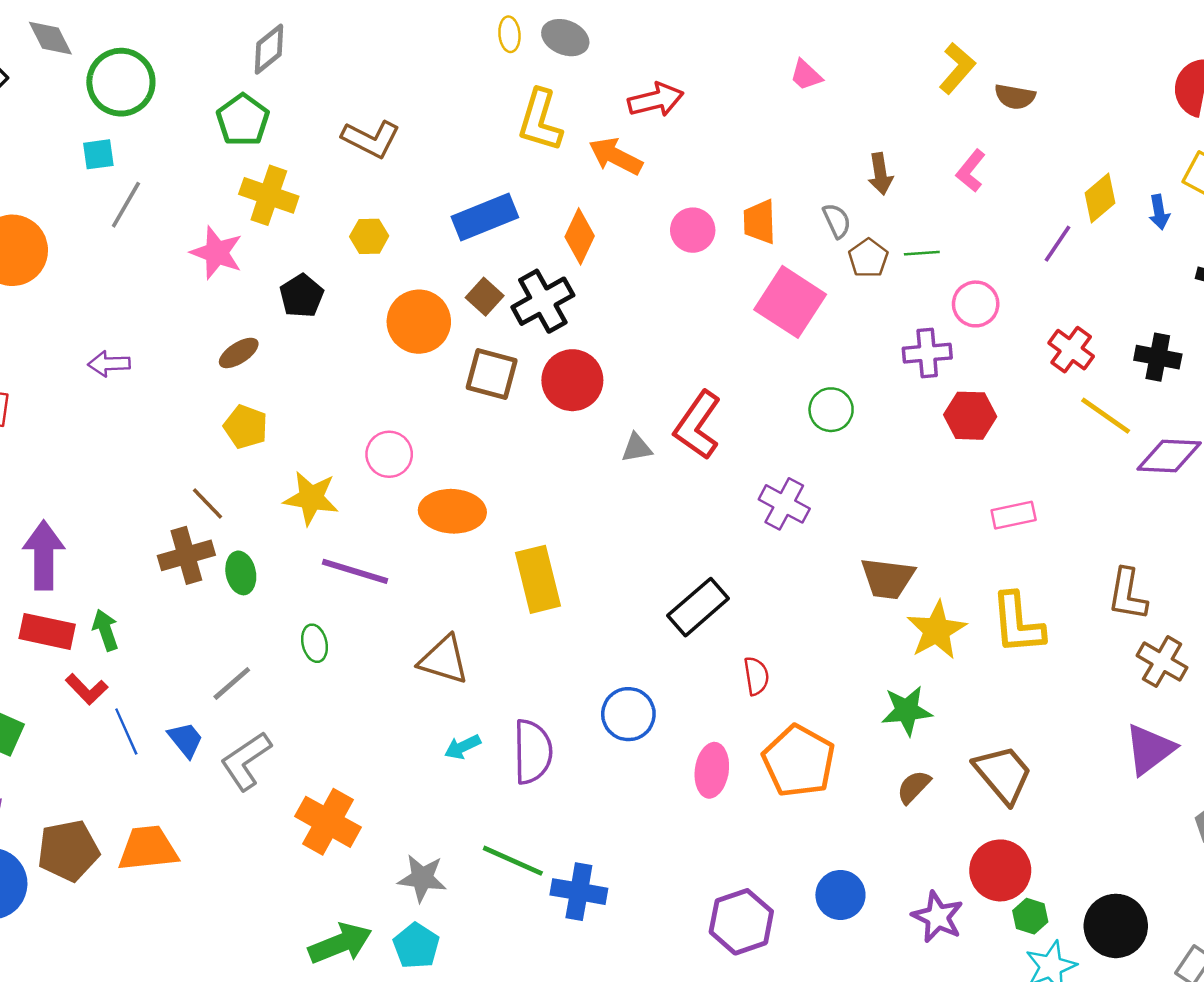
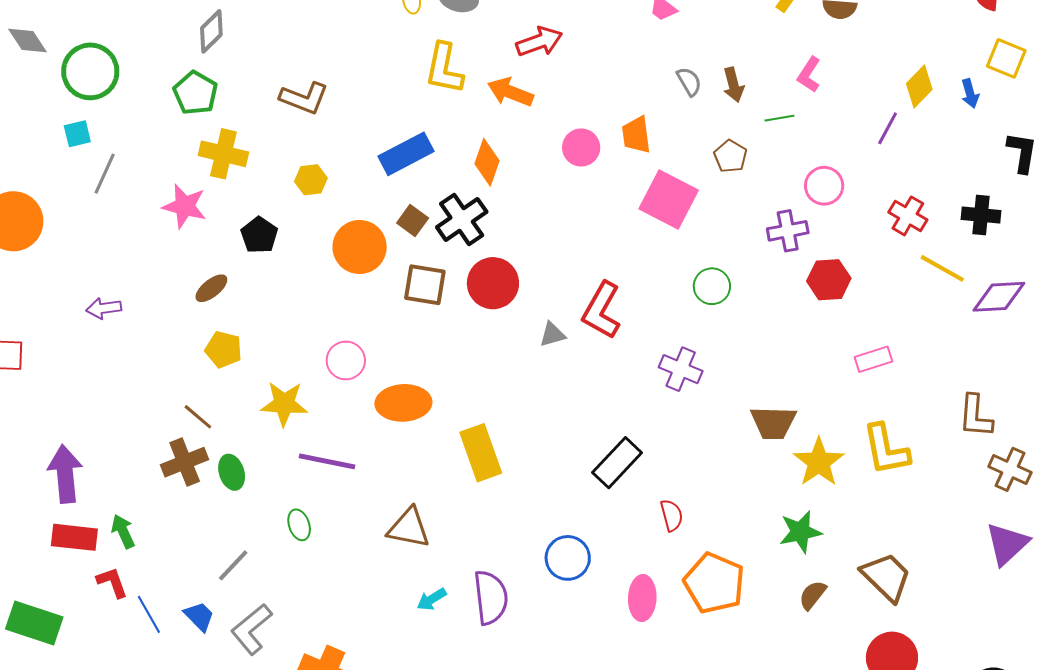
gray semicircle: (837, 221) -> (689, 81), moved
green line: (922, 253) -> (779, 118), moved
red L-shape: (87, 689) -> (112, 582), turned -150

